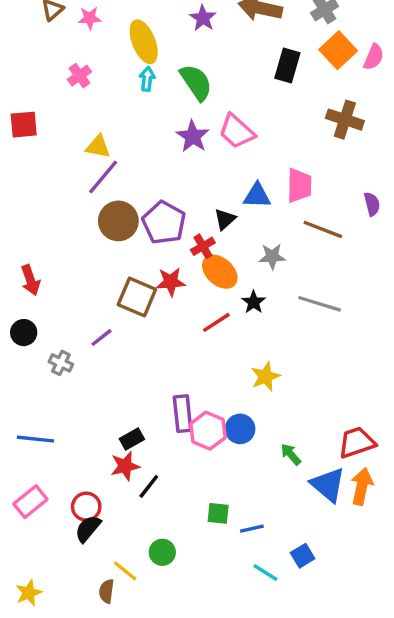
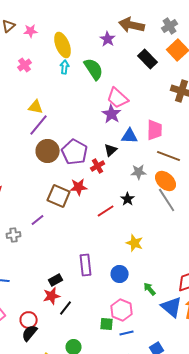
purple star: (203, 18) -> (108, 39), moved
black rectangle: (287, 65) -> (148, 59), turned -60
purple star: (193, 136) -> (112, 114), moved
orange ellipse: (220, 272) -> (166, 181), moved
gray line: (320, 304) -> (167, 200), turned 40
gray cross: (61, 363) -> (14, 235), turned -32
yellow star: (265, 376) -> (135, 243), turned -30
pink hexagon: (208, 431) -> (122, 310), moved

